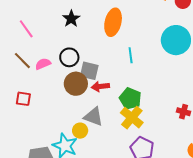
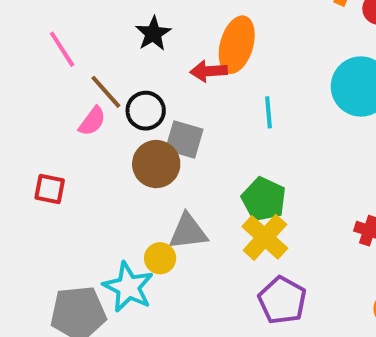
brown line: (22, 61) -> (106, 92), moved
pink semicircle: (43, 64) -> (92, 121), turned 147
red arrow: (100, 86) -> (209, 71), moved
gray triangle: (93, 117) -> (188, 232), turned -30

